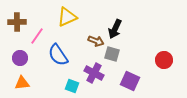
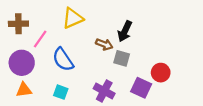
purple circle: (20, 58) -> (22, 63), size x1.5
red circle: (164, 60) -> (161, 73), moved
purple cross: (94, 73) -> (104, 91), moved
cyan square: (72, 86) -> (61, 92), moved

